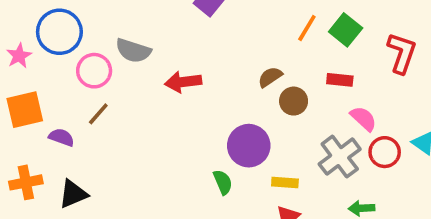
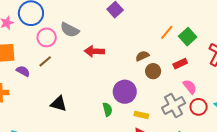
red rectangle: (340, 80) -> (180, 64), turned -40
black triangle: (73, 194) -> (59, 104), moved, turned 30

